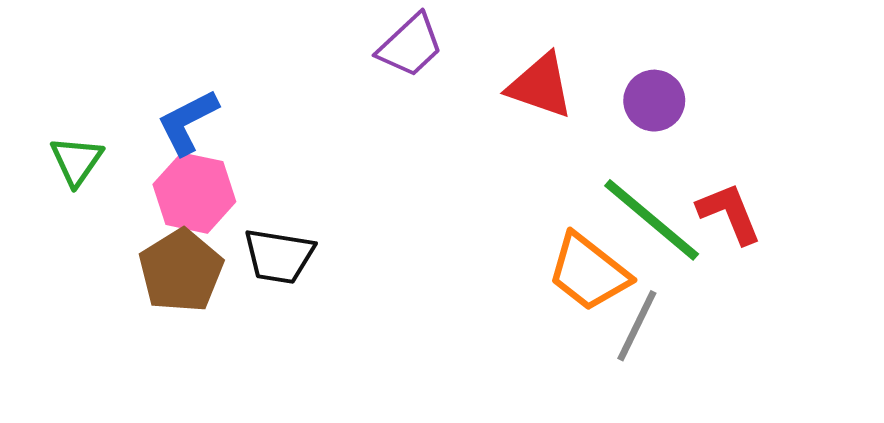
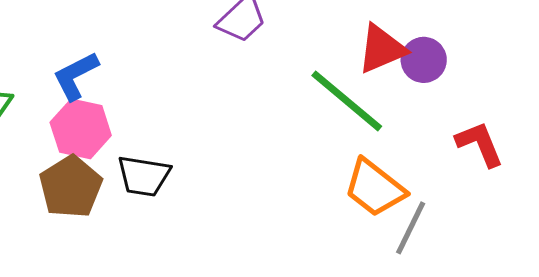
red triangle: (540, 86) -> (382, 49), moved, turned -42
green line: (652, 220) -> (347, 101), moved

